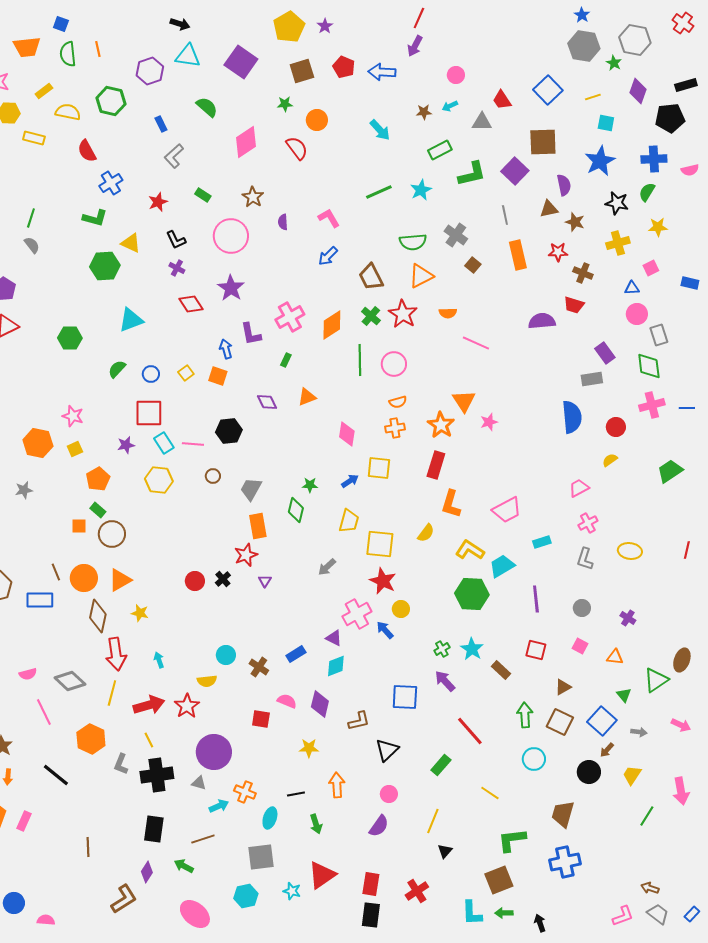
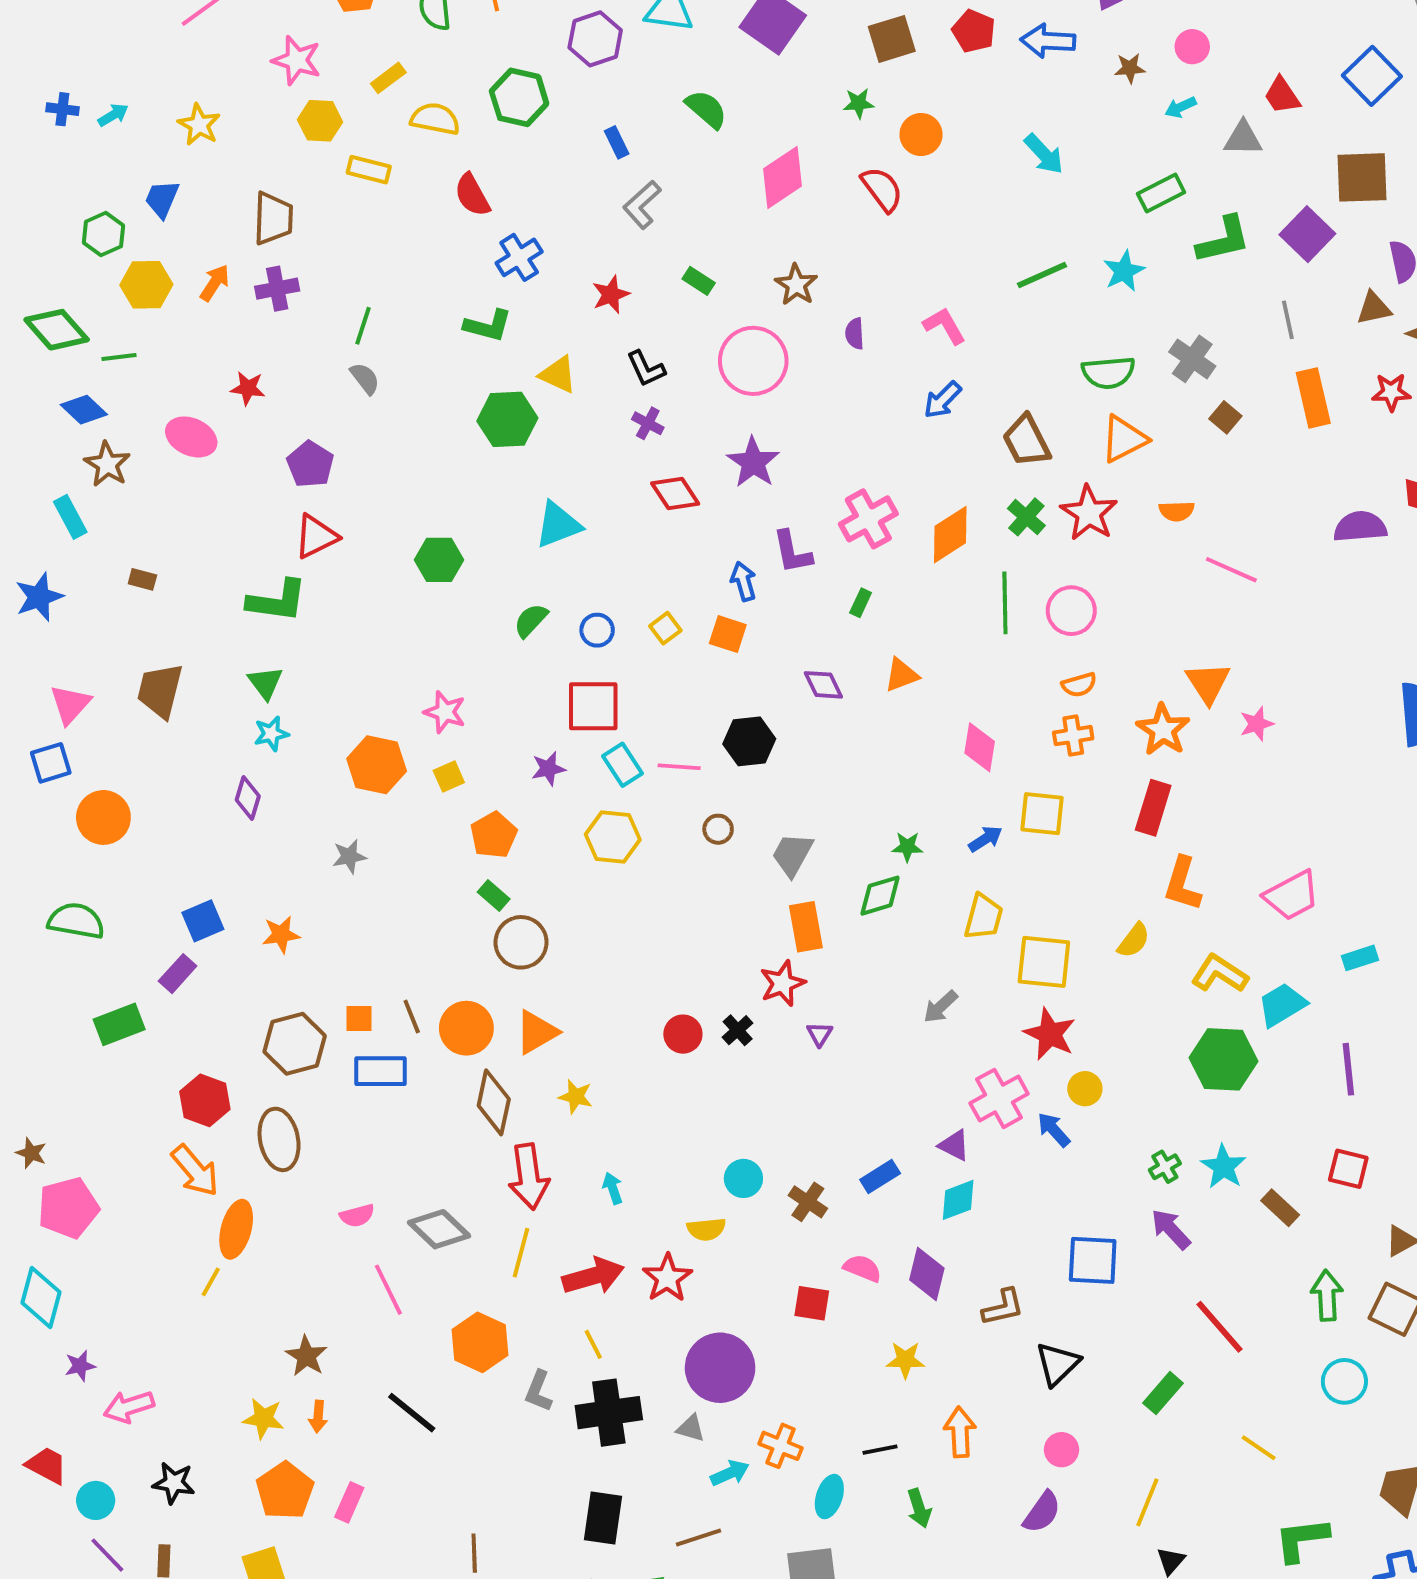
brown star: (424, 112) -> (1130, 68), moved
green diamond: (296, 510) -> (880, 896), turned 60
orange square: (79, 526) -> (359, 1018), moved

